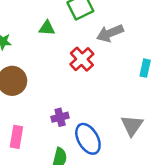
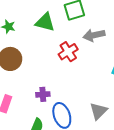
green triangle: (47, 28) -> (45, 22), size x1.5

